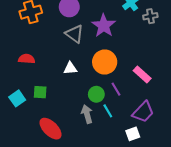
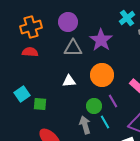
gray triangle: (74, 34) -> (73, 48), turned -36
red semicircle: (27, 59) -> (30, 52), moved
cyan square: (17, 98) -> (22, 94), moved

